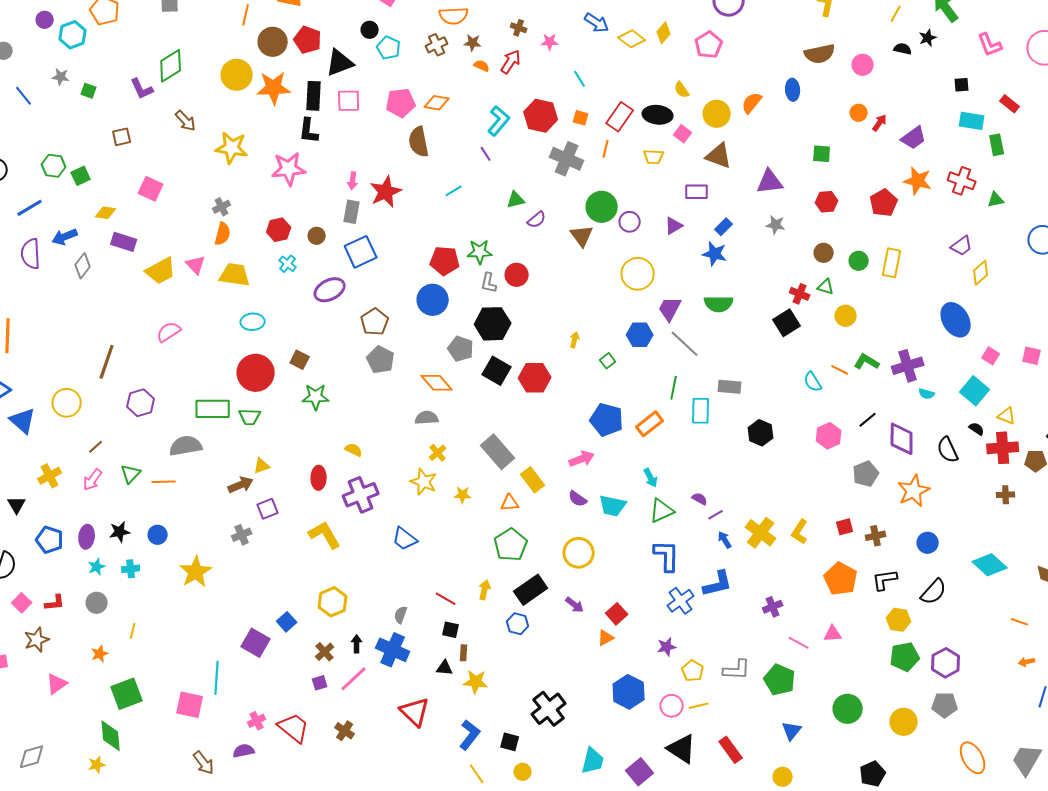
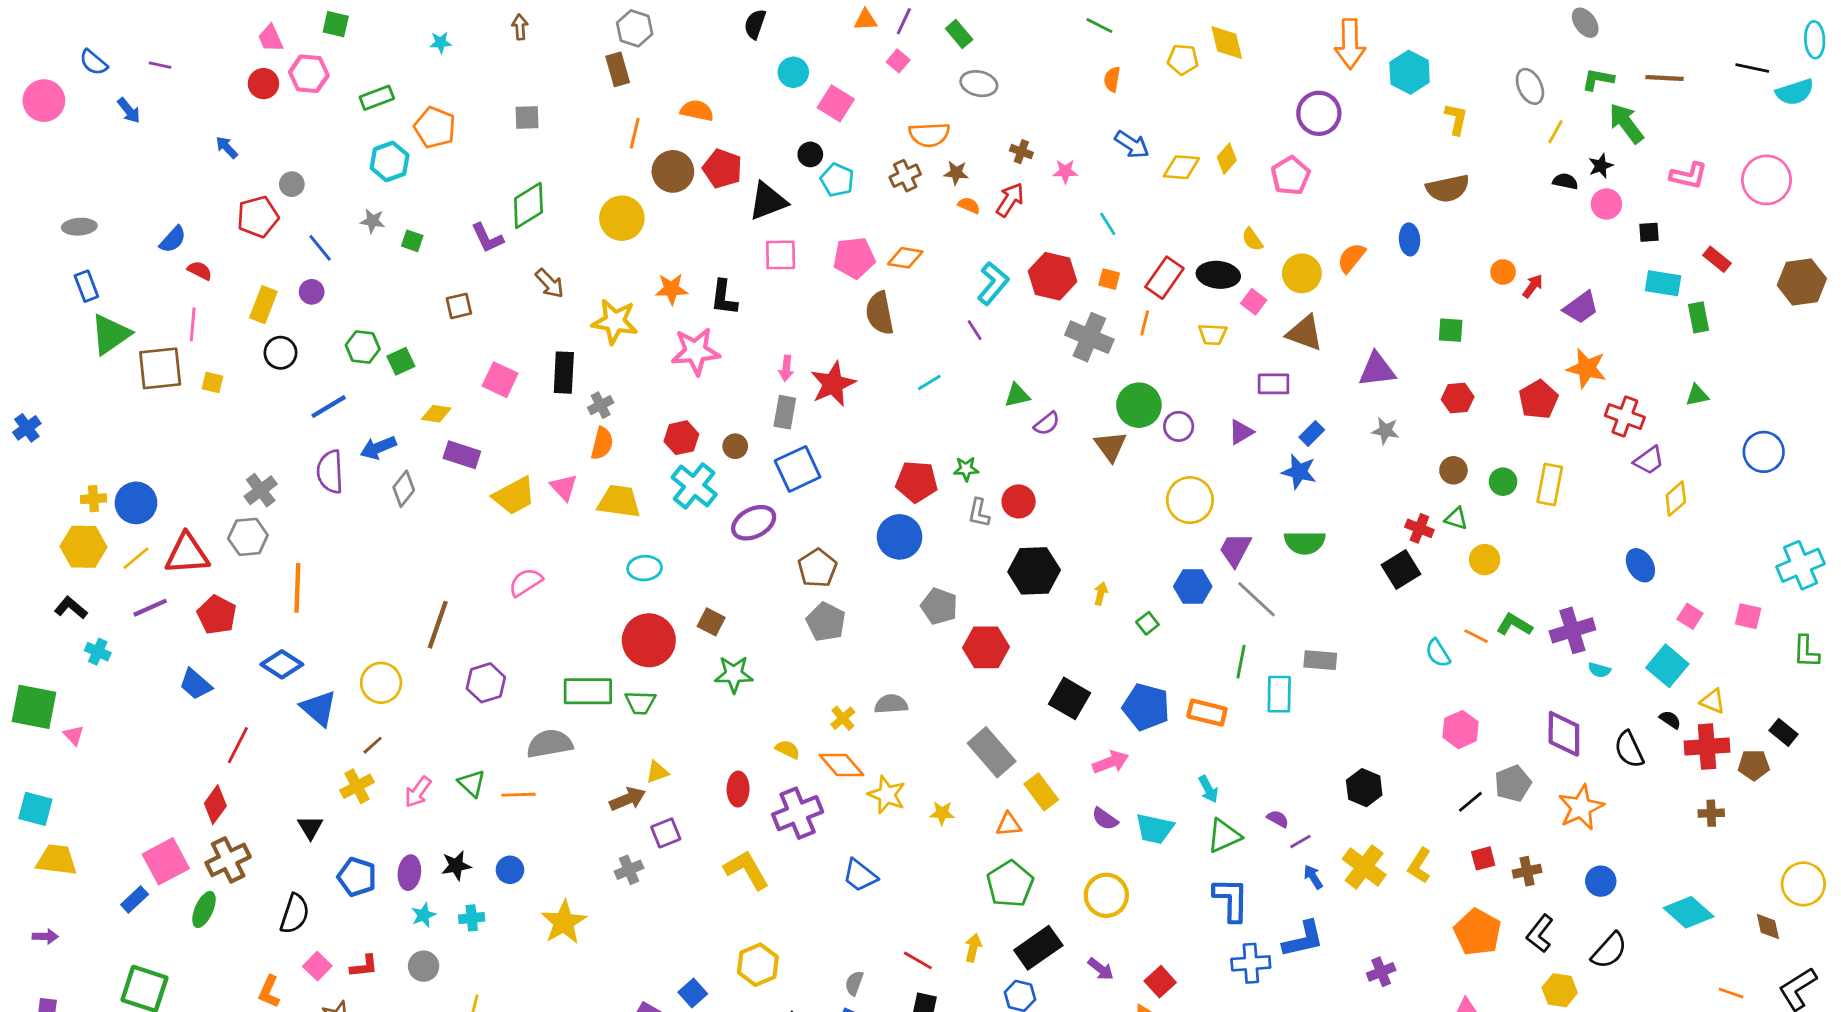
purple circle: (45, 20) -> (312, 292), moved
yellow diamond: (632, 39) -> (1181, 167), turned -32
pink L-shape: (990, 45) -> (1689, 176), turned -56
pink circle: (863, 65) -> (1606, 204), moved
orange star: (274, 88) -> (671, 289), moved, size x0.7
black rectangle: (314, 96) -> (564, 373), moved
red cross: (962, 181) -> (1625, 416), moved
green star: (480, 252) -> (966, 469), size x0.7
cyan cross: (288, 264) -> (694, 486), size x1.8
blue ellipse: (956, 320) -> (1640, 565), size x0.7
black hexagon: (493, 324) -> (1034, 571), moved
black square: (497, 371) -> (1070, 698), moved
red hexagon: (535, 378) -> (986, 647), moved
orange diamond: (437, 383) -> (841, 765), moved
black line: (868, 420) -> (1470, 802), moved
orange rectangle: (650, 424) -> (1207, 713), turned 52
black hexagon: (761, 433) -> (1364, 788), moved
brown line: (96, 447) -> (373, 745), moved
yellow cross: (438, 453) -> (843, 718), moved
green triangle: (131, 474) -> (472, 783), turned -30
black L-shape: (885, 580) -> (1540, 934), turned -44
blue cross: (681, 601) -> (1251, 963), turned 32

